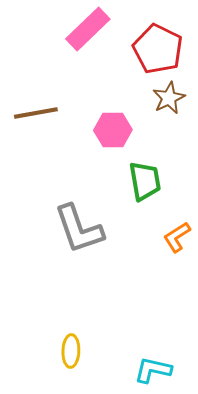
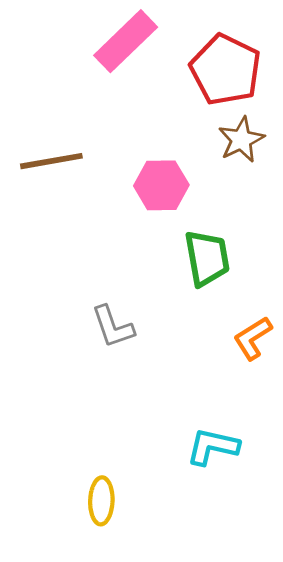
gray L-shape: (79, 229) -> (113, 327), size x0.6
cyan L-shape: (153, 370) -> (213, 447), moved

